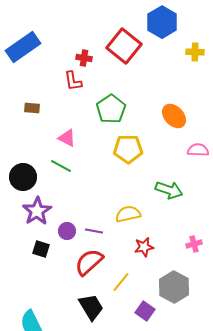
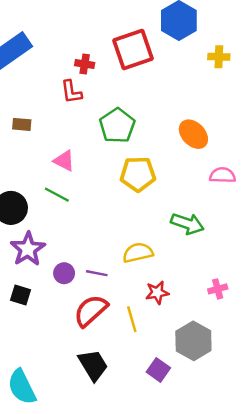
red square: (124, 46) -> (133, 50), turned 32
black square: (41, 249) -> (21, 295), moved
yellow line: (121, 282) -> (132, 319), moved, turned -55

